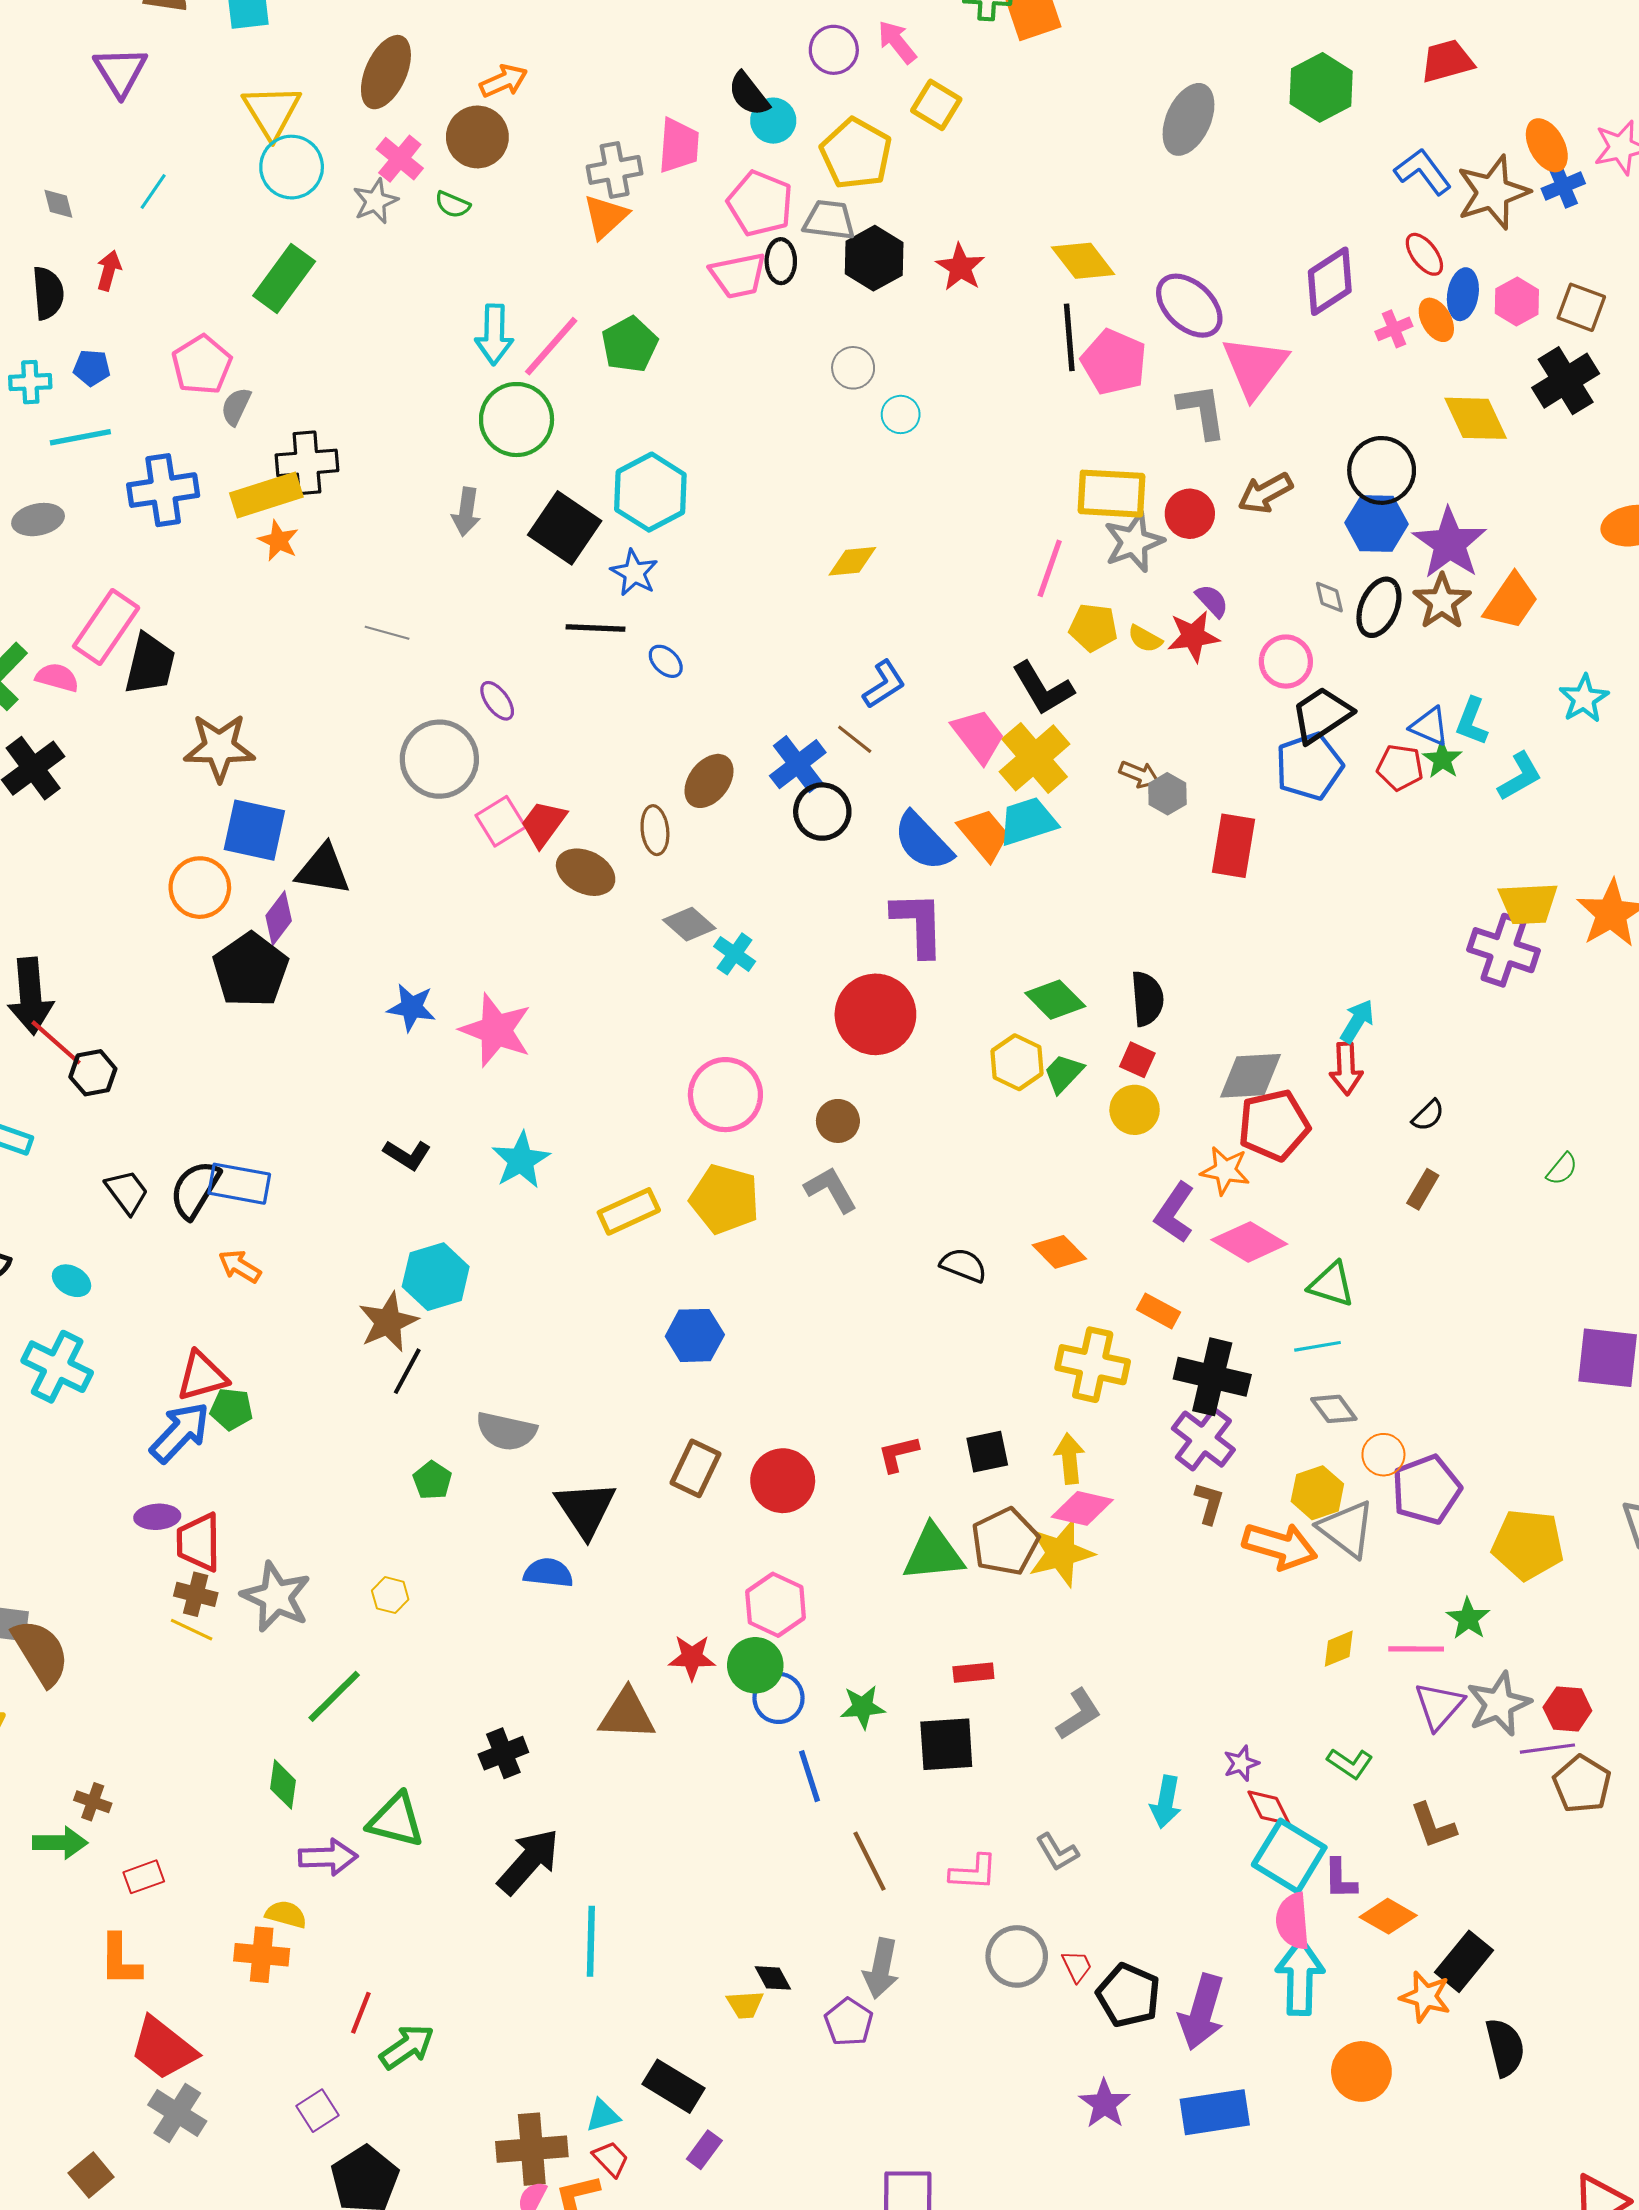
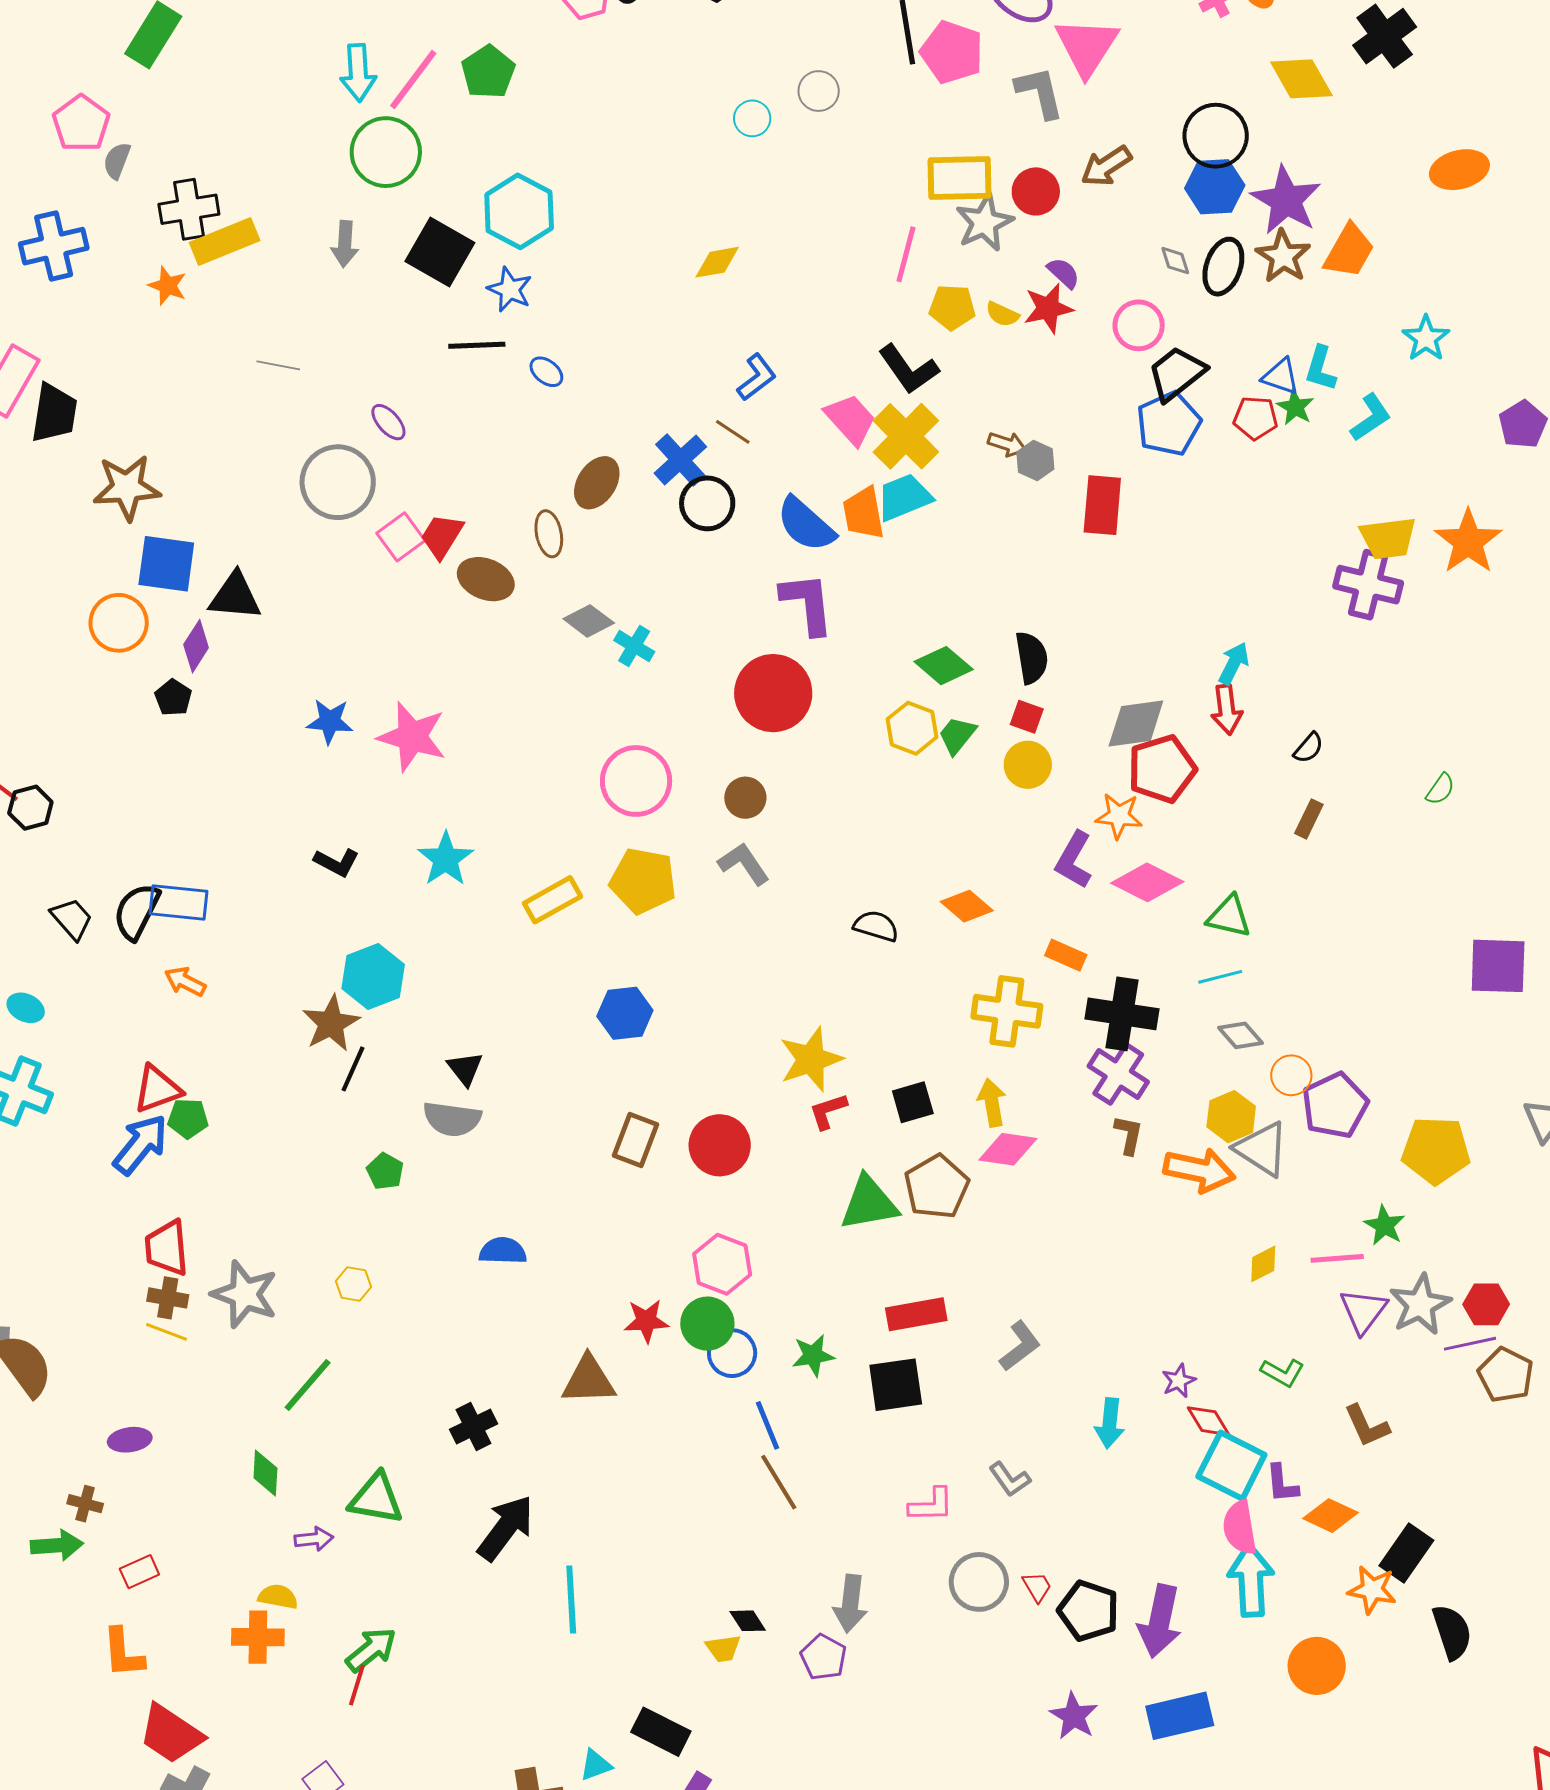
gray circle: (853, 368) -> (819, 91), moved
yellow rectangle: (266, 495) -> (225, 241), moved
orange trapezoid: (984, 834) -> (863, 513), turned -146
black pentagon: (250, 970) -> (173, 698), size x0.5
black triangle: (585, 1509) -> (465, 1069), moved, size x0.6
purple ellipse: (157, 1517) -> (130, 1440), moved
yellow star: (1061, 1553) -> (811, 1059), moved
red rectangle: (973, 1673) -> (916, 1314), size x1.5
purple arrow: (328, 1857) -> (314, 1539), size x0.7
brown line: (869, 1861) -> (779, 1482), moved
green arrow: (407, 2047) -> (371, 1650), moved

